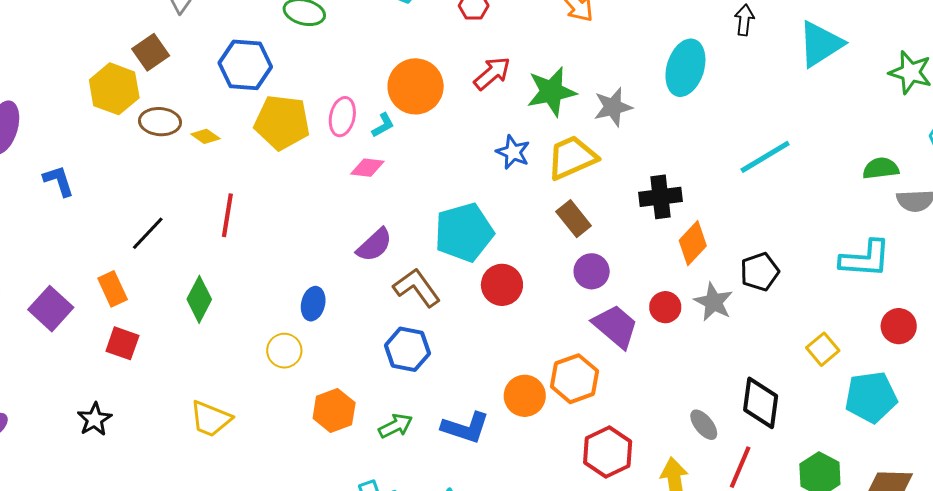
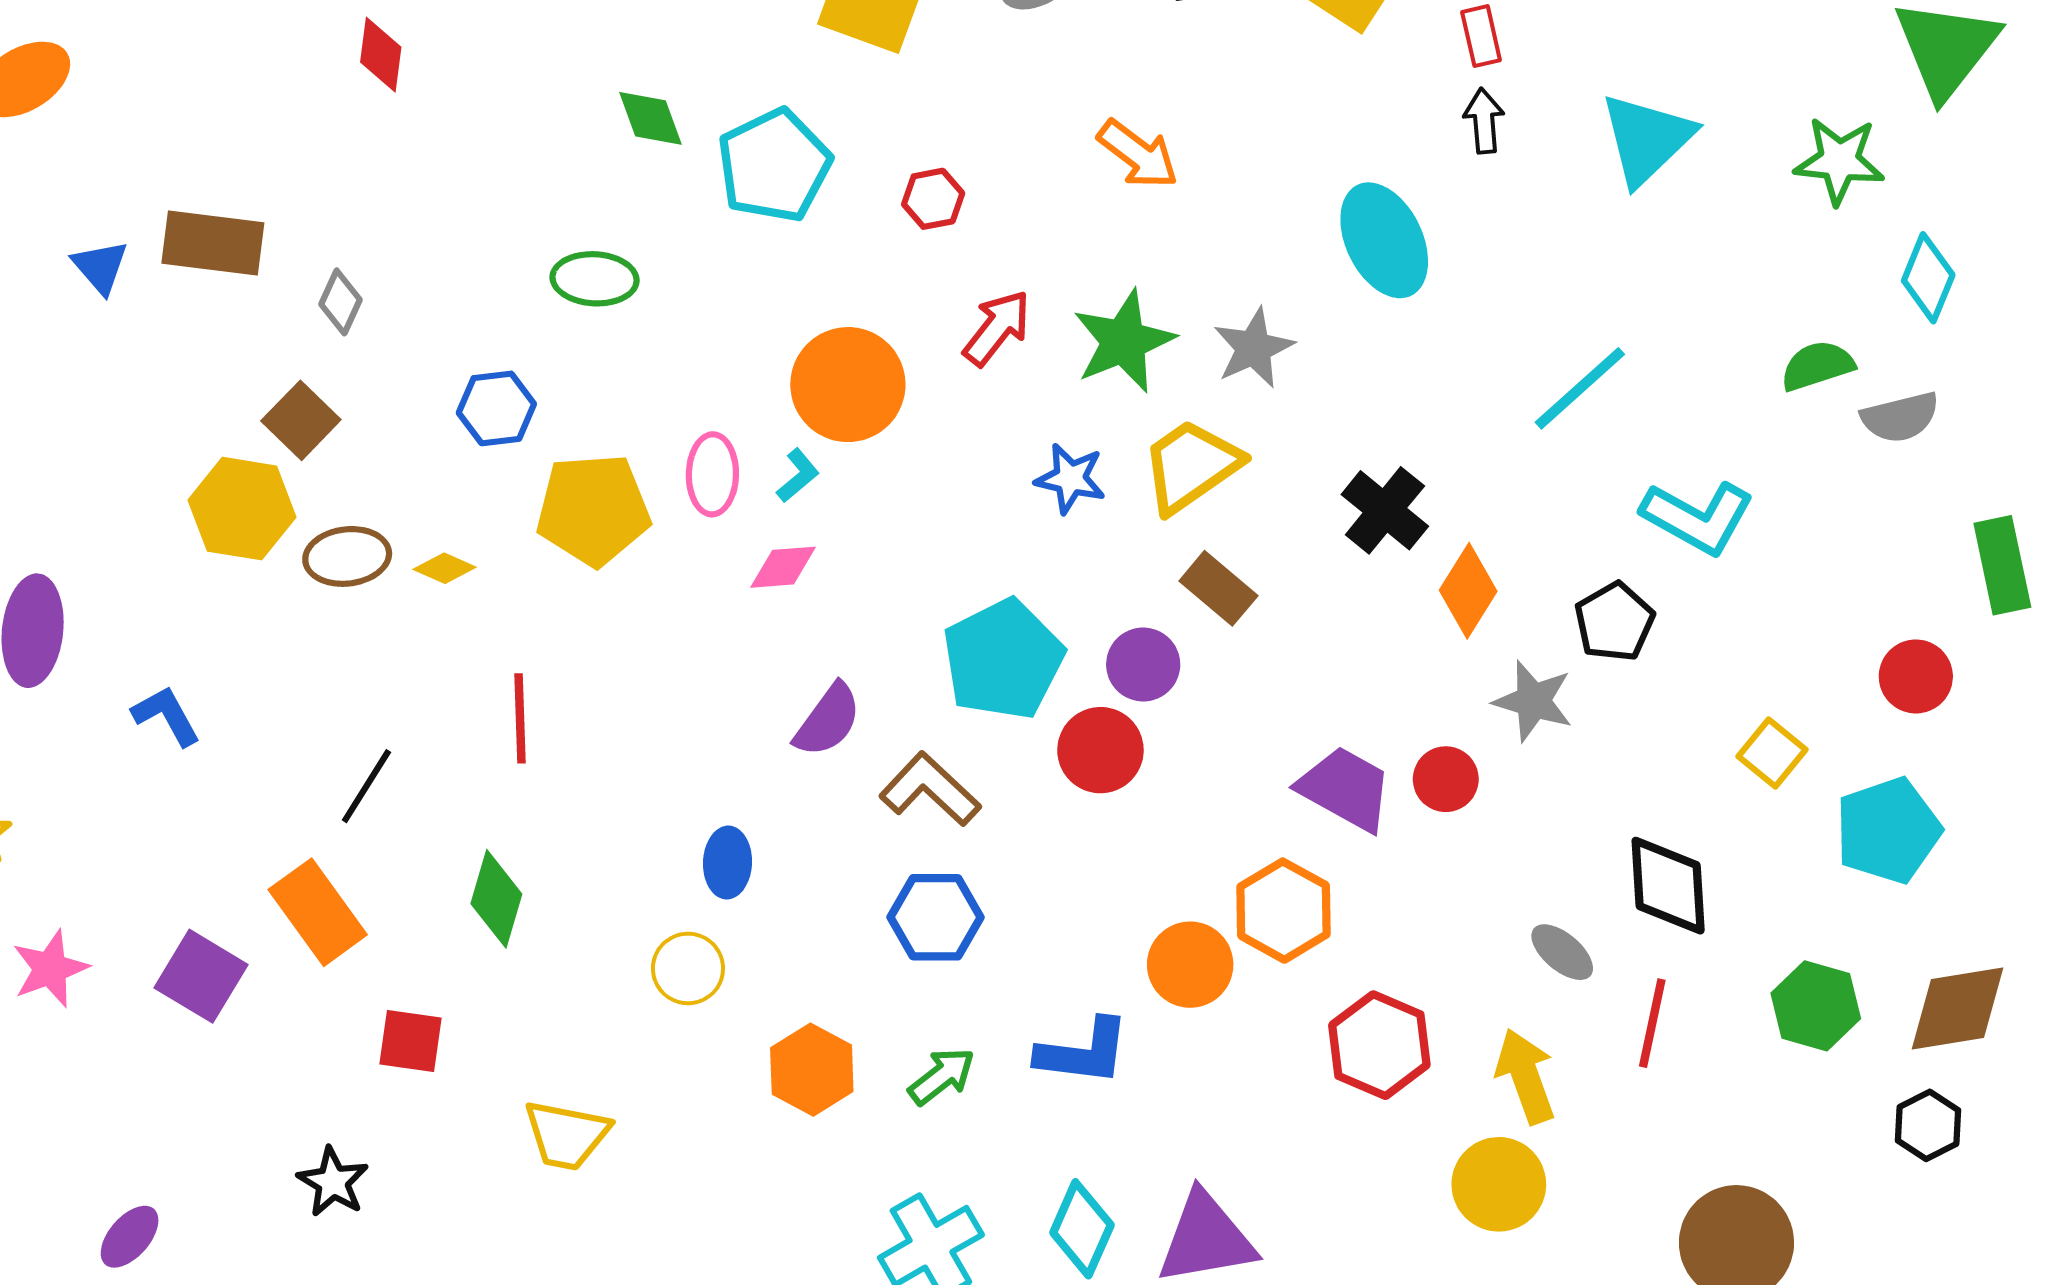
blue hexagon: (245, 65) -> (496, 408), size x0.7
cyan ellipse: (685, 68) -> (1384, 240), turned -32
black cross: (660, 197) -> (1385, 510), turned -33
cyan L-shape: (865, 259) -> (1698, 517), moved, turned 36
purple circle: (592, 271) -> (1143, 664), moved
orange rectangle: (113, 289) -> (318, 912), size x1.4
red circle: (665, 307) -> (1446, 779), moved
red square: (122, 343) -> (411, 1041), moved

